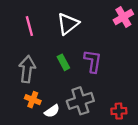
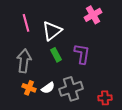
pink cross: (123, 17) -> (93, 15), moved
white triangle: (68, 24) -> (52, 31), moved
white semicircle: (52, 111) -> (48, 88), moved

